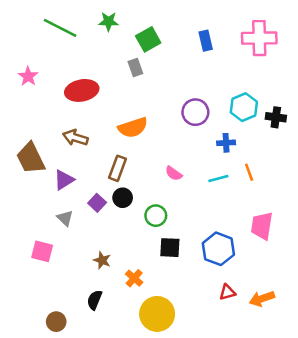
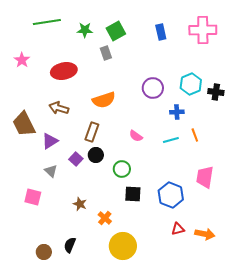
green star: (109, 21) -> (85, 30), moved
green line: (60, 28) -> (47, 22), turned -36
orange arrow: (262, 299) -> (205, 234), turned -150
black semicircle: (95, 300) -> (70, 245), moved

